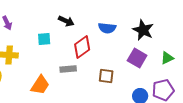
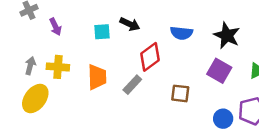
cyan square: (44, 39) -> (102, 32), moved
gray rectangle: (68, 69) -> (132, 85), turned -42
orange trapezoid: (40, 85) -> (97, 77), moved, turned -35

